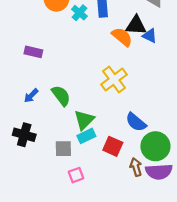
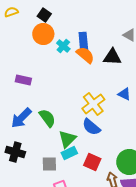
blue triangle: (150, 36) -> (124, 94), moved
orange semicircle: (122, 37) -> (85, 55), moved
blue arrow: (31, 96) -> (21, 118), size x1.6
blue semicircle: (136, 122) -> (91, 127), moved

